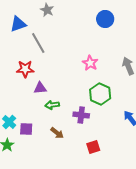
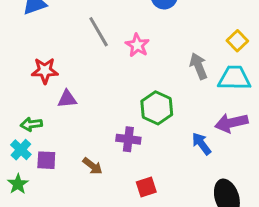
gray line: (38, 43) -> (99, 32), moved
pink star: (90, 63) -> (137, 45), moved
green arrow: (52, 105) -> (31, 124), moved

